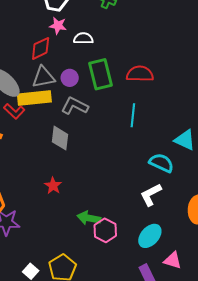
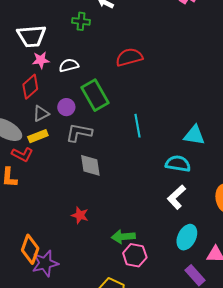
red semicircle: (140, 74) -> (129, 57), moved
gray triangle: (43, 77) -> (41, 114), size x0.7
yellow rectangle: (34, 98) -> (38, 136), size x0.6
gray diamond: (60, 138) -> (90, 165), moved
pink hexagon: (105, 230) -> (135, 255), moved

